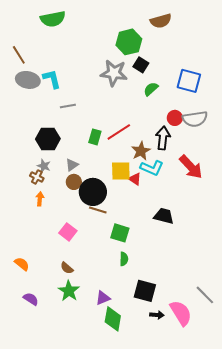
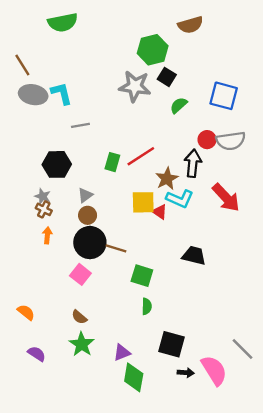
gray star: (44, 166) -> (43, 196), moved
black circle: (93, 192) -> (90, 243), moved

